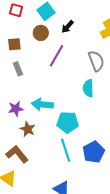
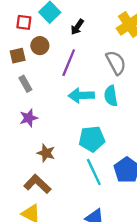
red square: (16, 10) -> (24, 22), moved
brown circle: (41, 33) -> (40, 46), moved
cyan arrow: (42, 104) -> (81, 95), moved
purple star: (16, 109) -> (29, 118), moved

